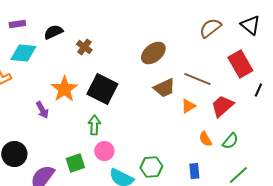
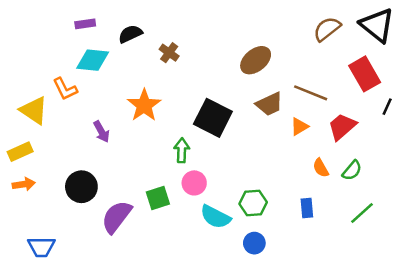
black triangle: (250, 25) -> (377, 25), size x1.4
black square: (102, 89) -> (213, 118), moved
purple arrow: (42, 110) -> (101, 132), moved

